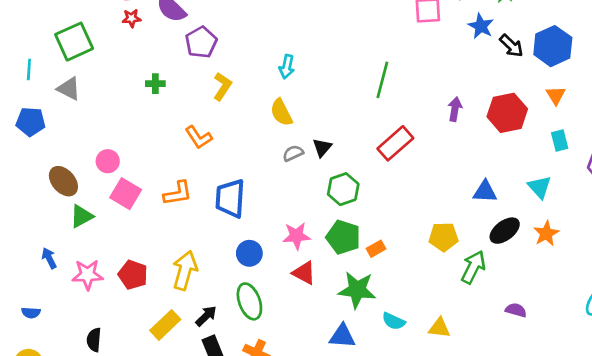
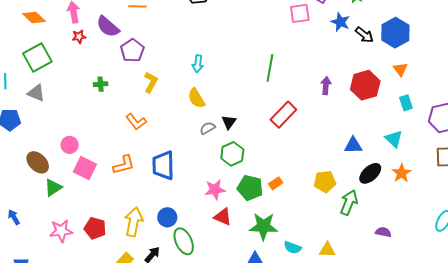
green hexagon: (343, 189) -> (232, 154), moved
orange rectangle: (376, 249) -> (276, 183), moved
blue circle: (249, 253) -> (167, 217), moved
blue arrow: (49, 258) -> (14, 217), moved

